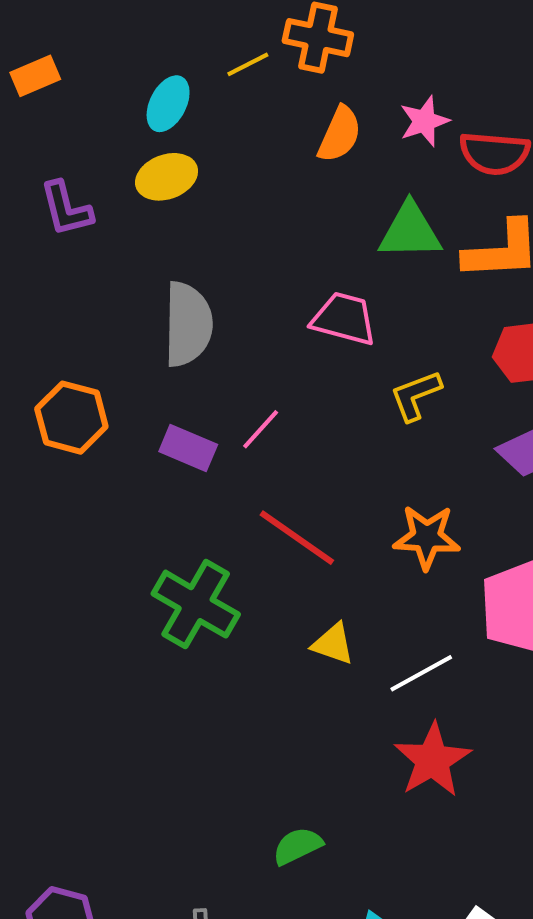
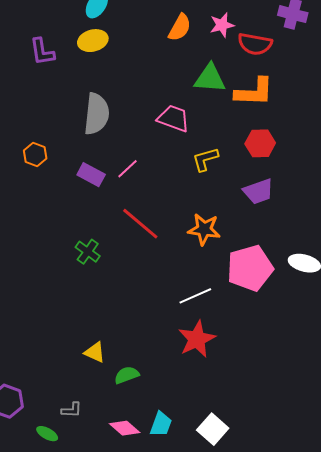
orange hexagon: (71, 418) -> (35, 154), size x0.7
green cross: (196, 604) -> (88, 252), size x0.6
yellow triangle: (333, 644) -> (95, 352), moved

